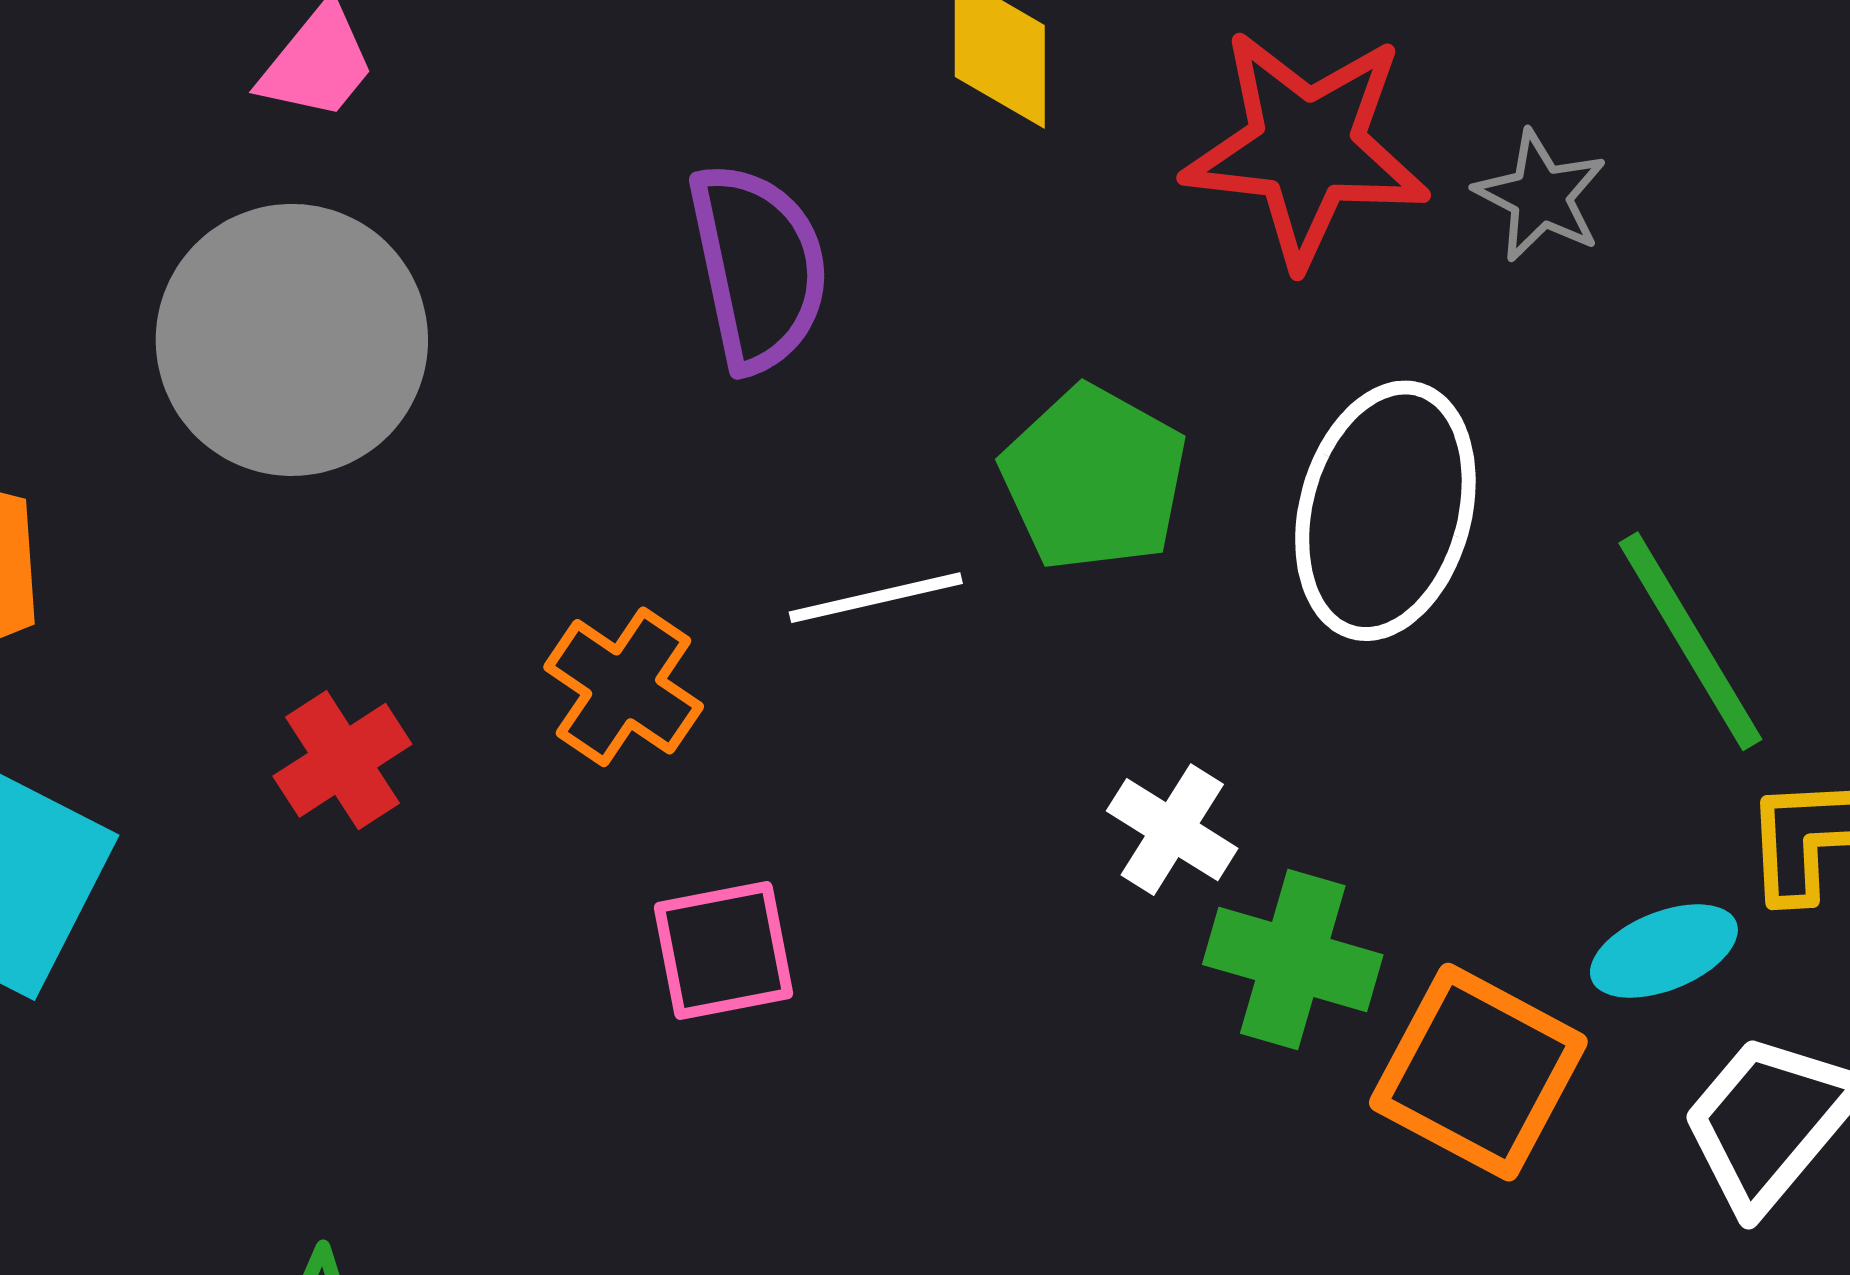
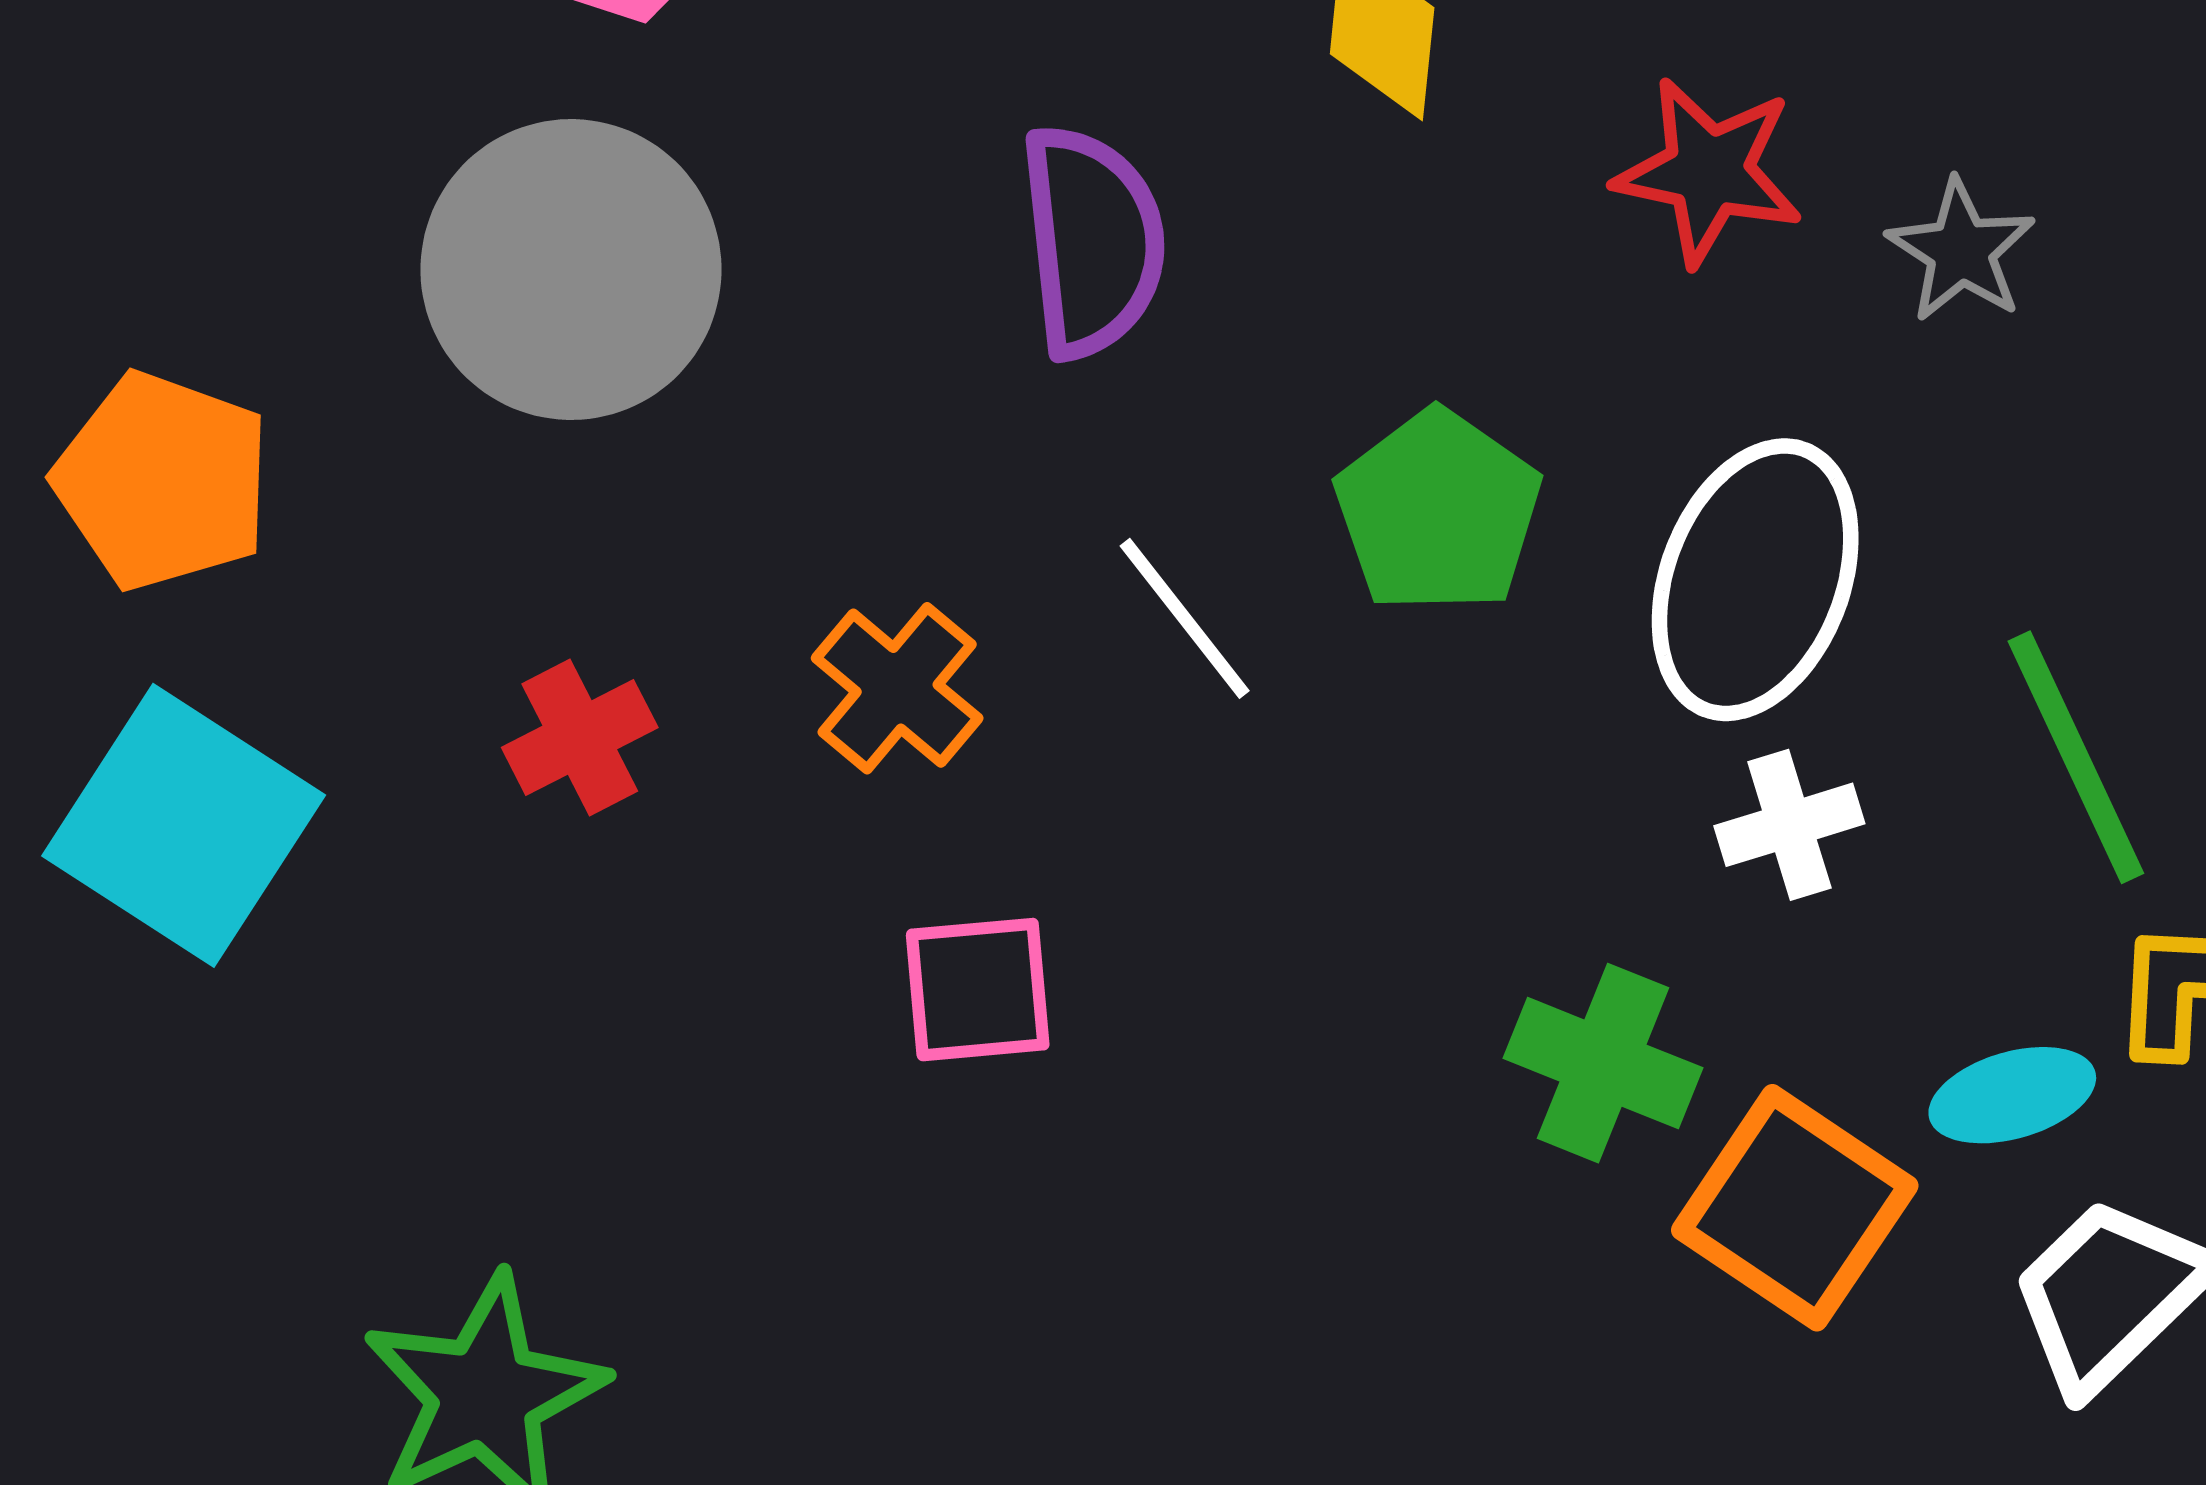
red star: (1306, 148) -> (1709, 171), size x0.7
white line: (876, 598) -> (1185, 618), turned 59
white cross: (1172, 830) -> (1789, 825), moved, turned 35

